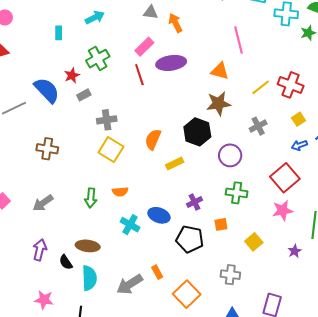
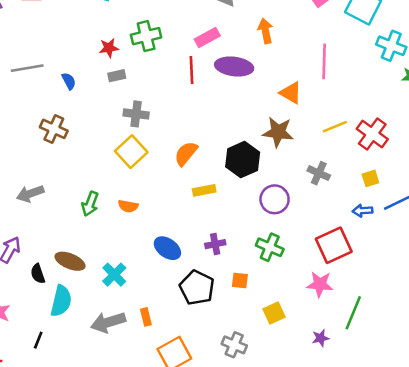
orange arrow: (175, 23) -> (265, 31), moved
blue semicircle: (47, 90) -> (69, 81), moved, size x0.5
gray cross: (258, 126) -> (319, 173), turned 36
cyan cross: (130, 225) -> (114, 275), moved

